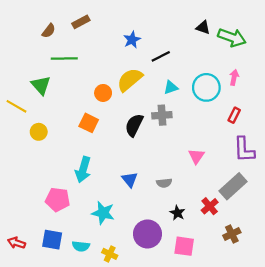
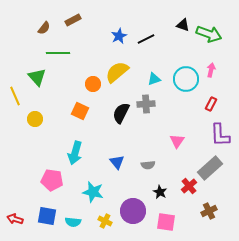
black line: (161, 56) -> (146, 39), moved
yellow line: (16, 106) -> (15, 96), turned 36
yellow cross: (110, 254) -> (105, 221), moved

